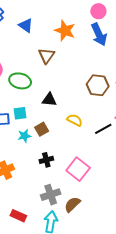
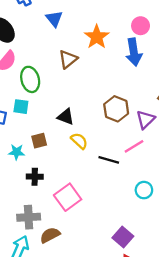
green ellipse: (20, 81) -> (30, 79), turned 45
black triangle: (49, 100) -> (66, 117), moved
cyan square: (20, 113) -> (21, 107), moved
black line: (103, 129) -> (109, 160), turned 30
cyan star: (24, 136) -> (17, 152), moved

